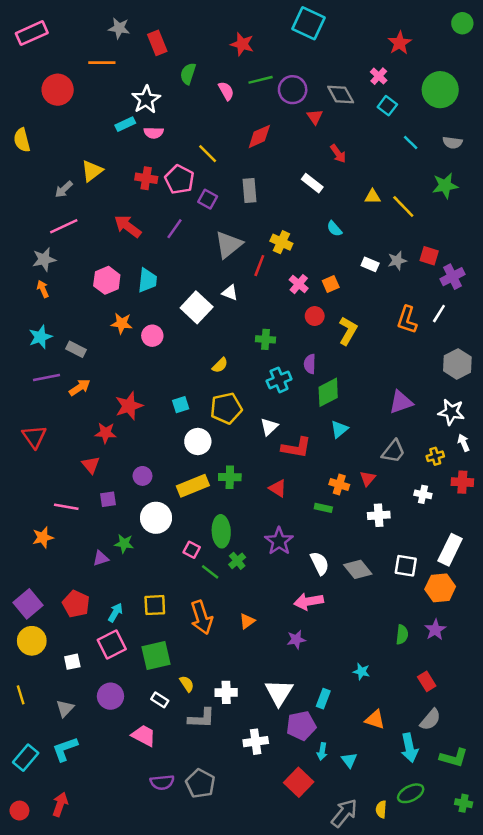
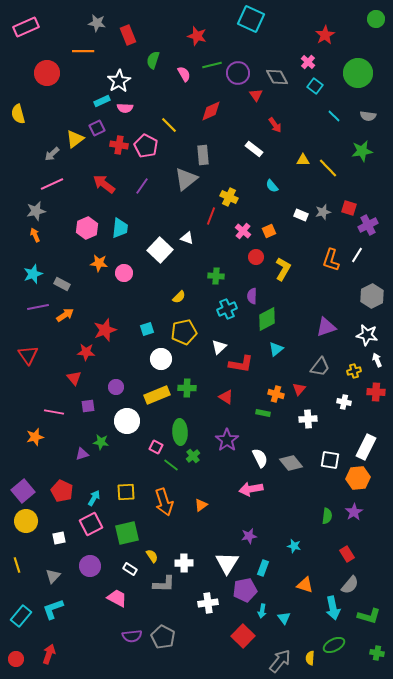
purple square: (208, 199) -> (97, 128), moved, turned 35
gray triangle: (229, 245) -> (186, 179), moved
purple star: (296, 640) -> (249, 536), moved

